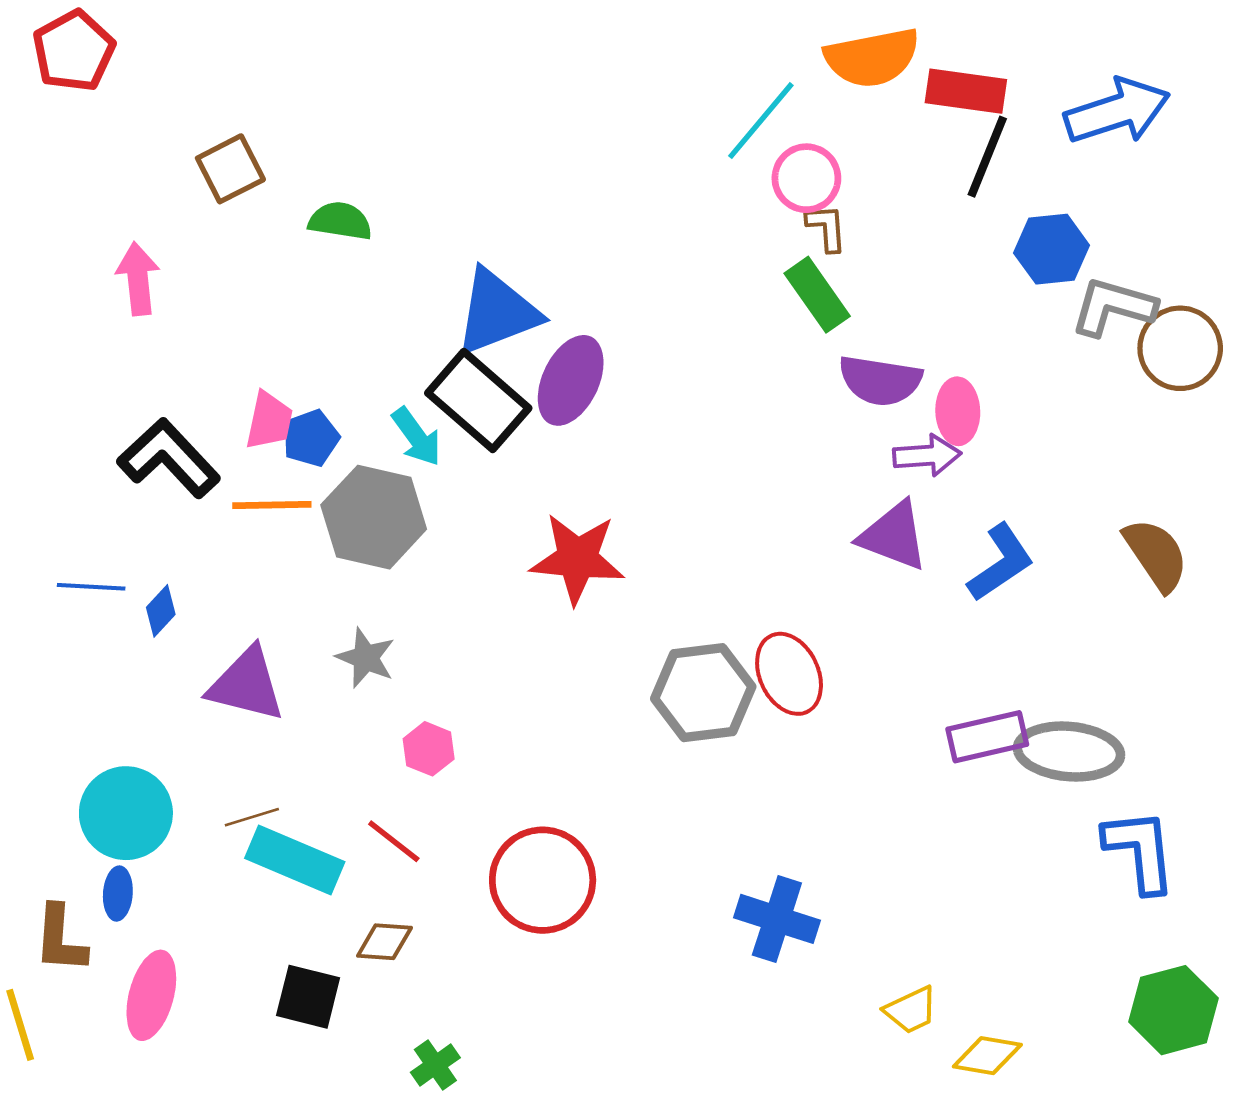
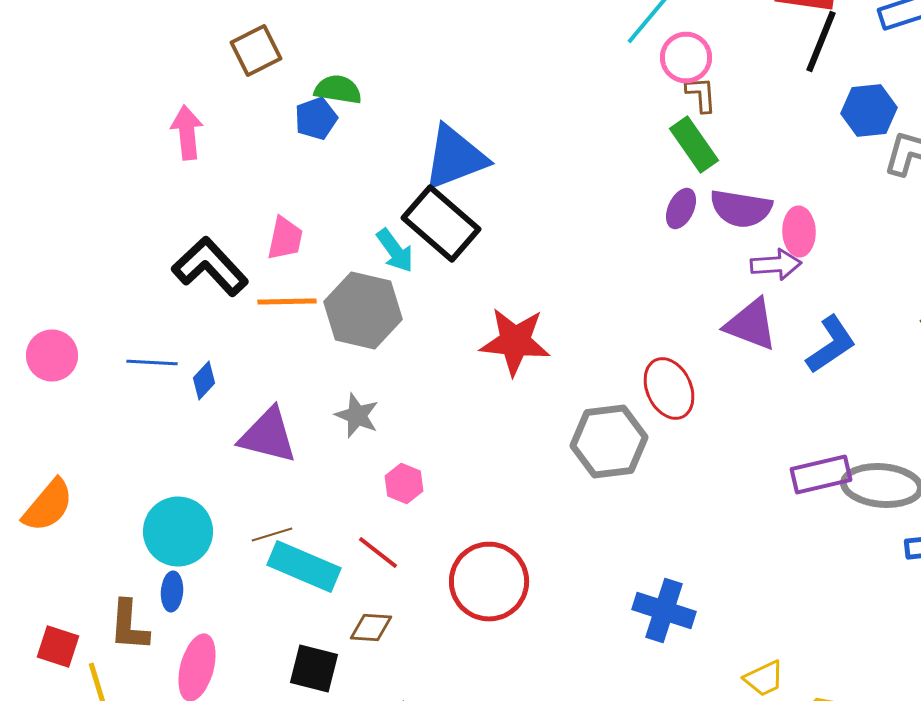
purple ellipse: (571, 380) -> (681, 208), moved, size x0.6
blue pentagon: (311, 438) -> (316, 118), moved
red ellipse: (789, 674) -> (669, 388), moved

